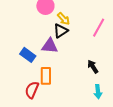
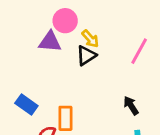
purple triangle: (50, 46) -> (50, 42), moved
blue rectangle: (28, 55) -> (26, 105), moved

